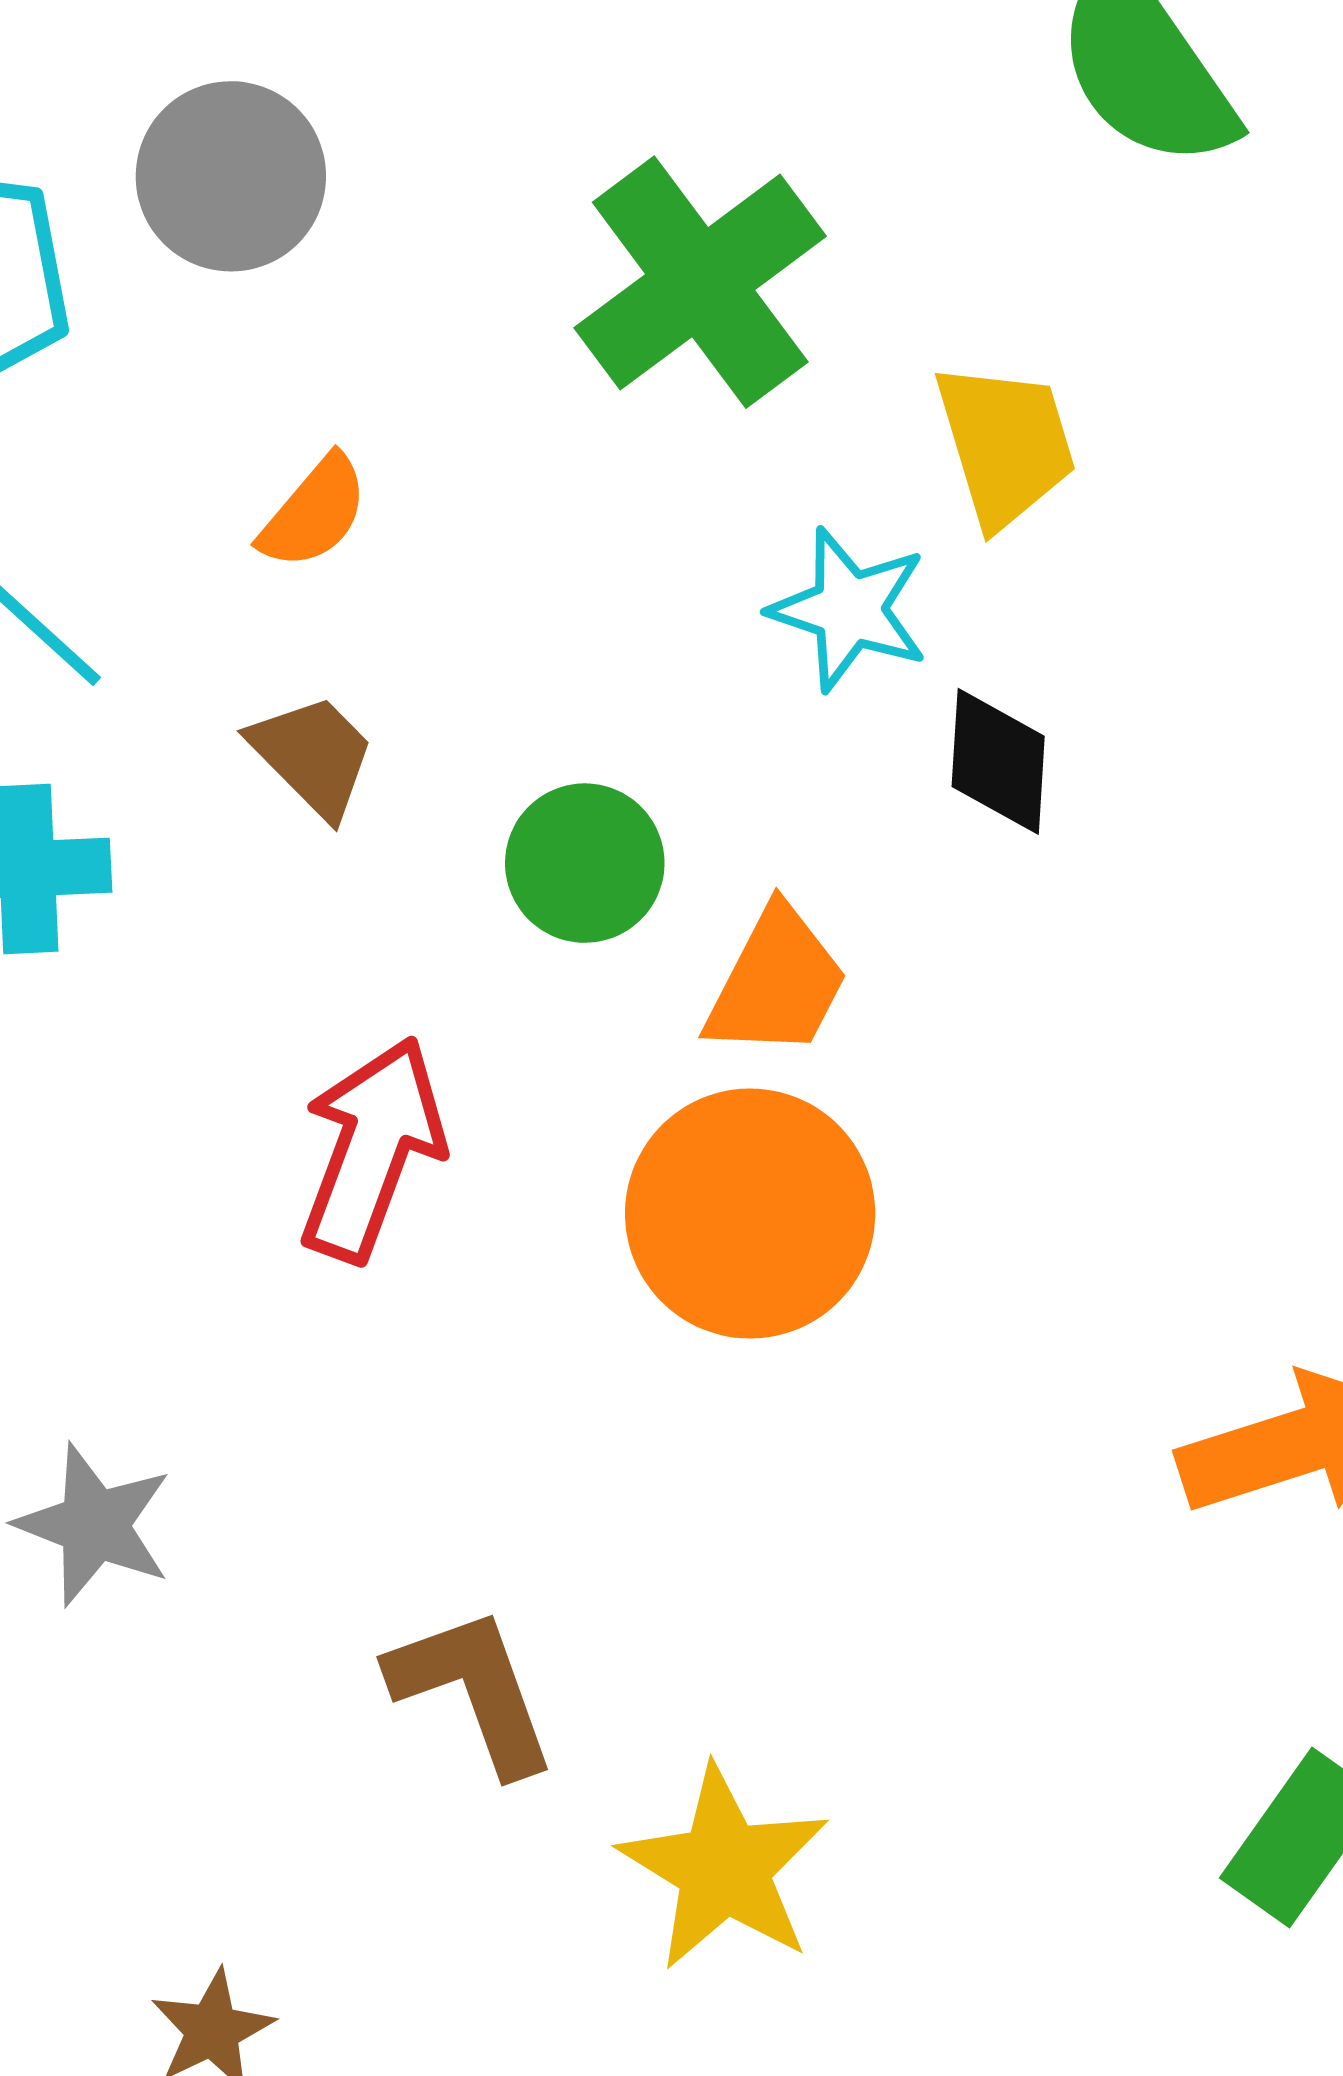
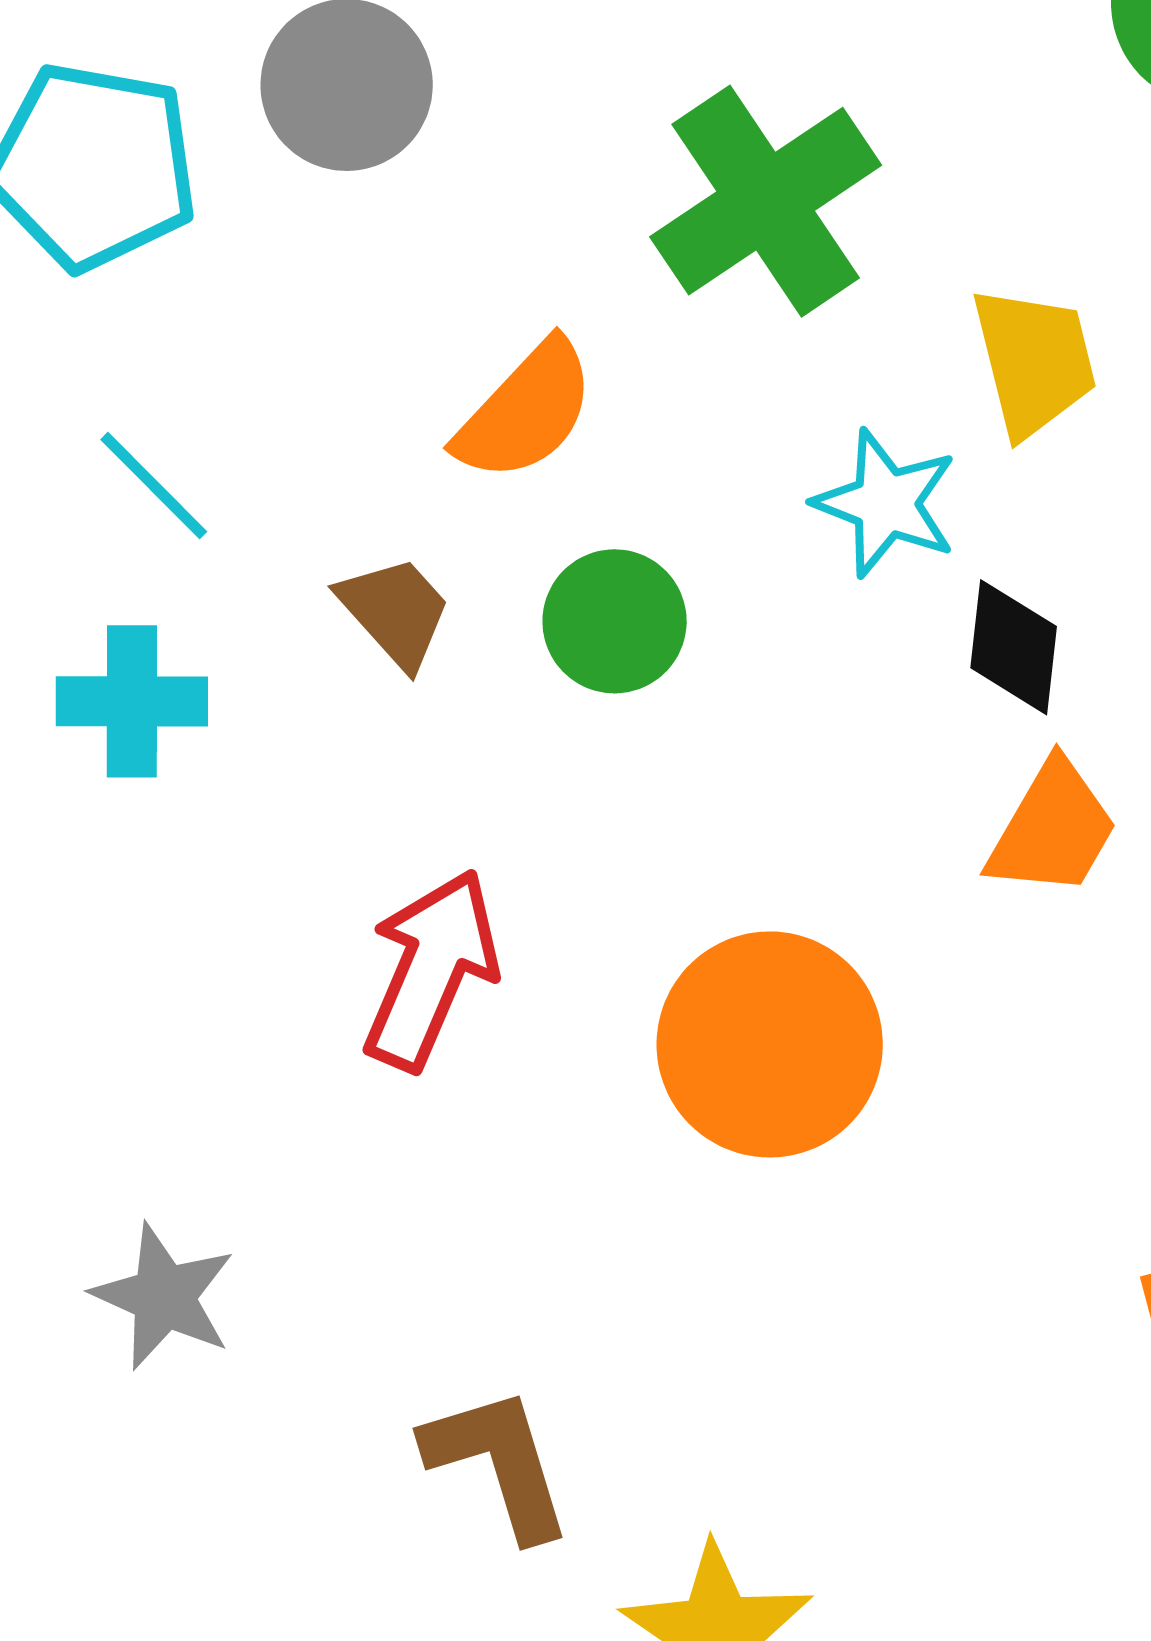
orange semicircle: (314, 512) -> (526, 411), moved, size x1.4
green circle: (585, 863) -> (615, 621), moved
orange trapezoid: (777, 983) -> (1053, 829), moved

